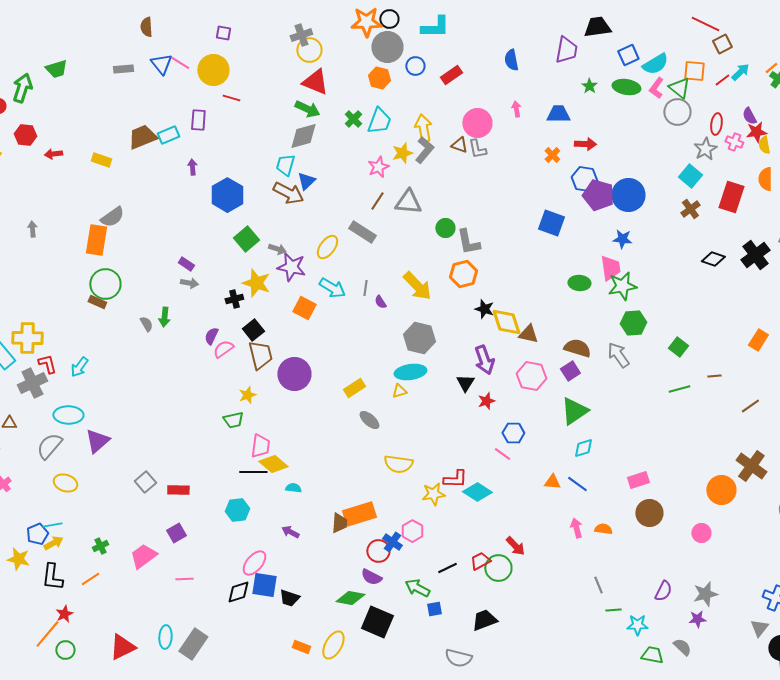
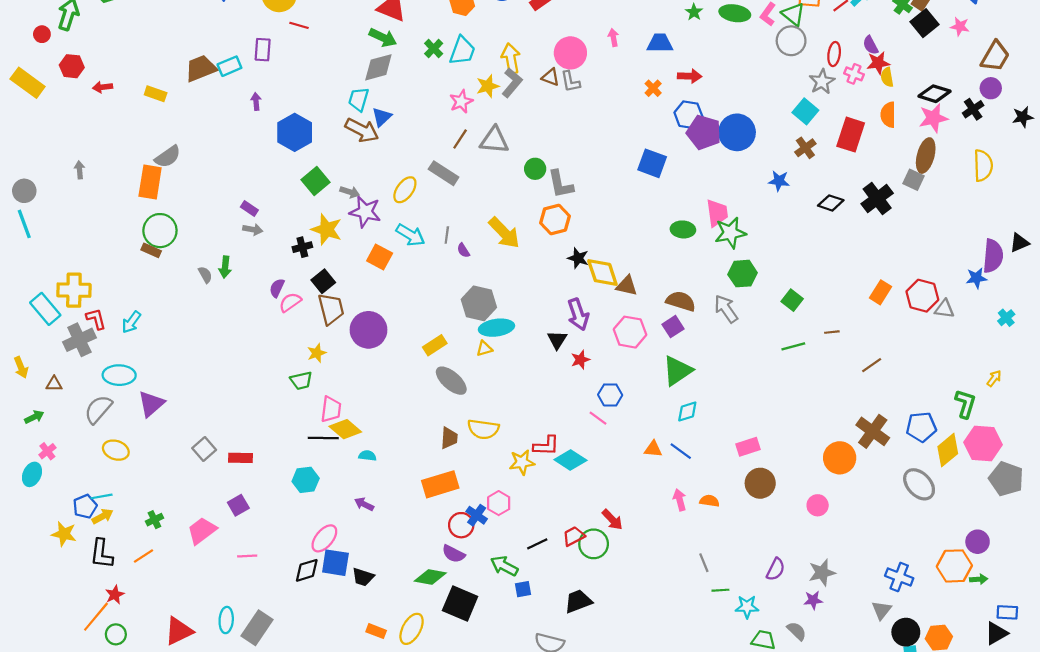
blue star: (622, 239) -> (779, 181), moved
gray hexagon: (419, 338) -> (479, 303), moved
gray ellipse: (369, 420) -> (451, 381), size x1.4
brown trapezoid: (339, 523) -> (449, 438), moved

